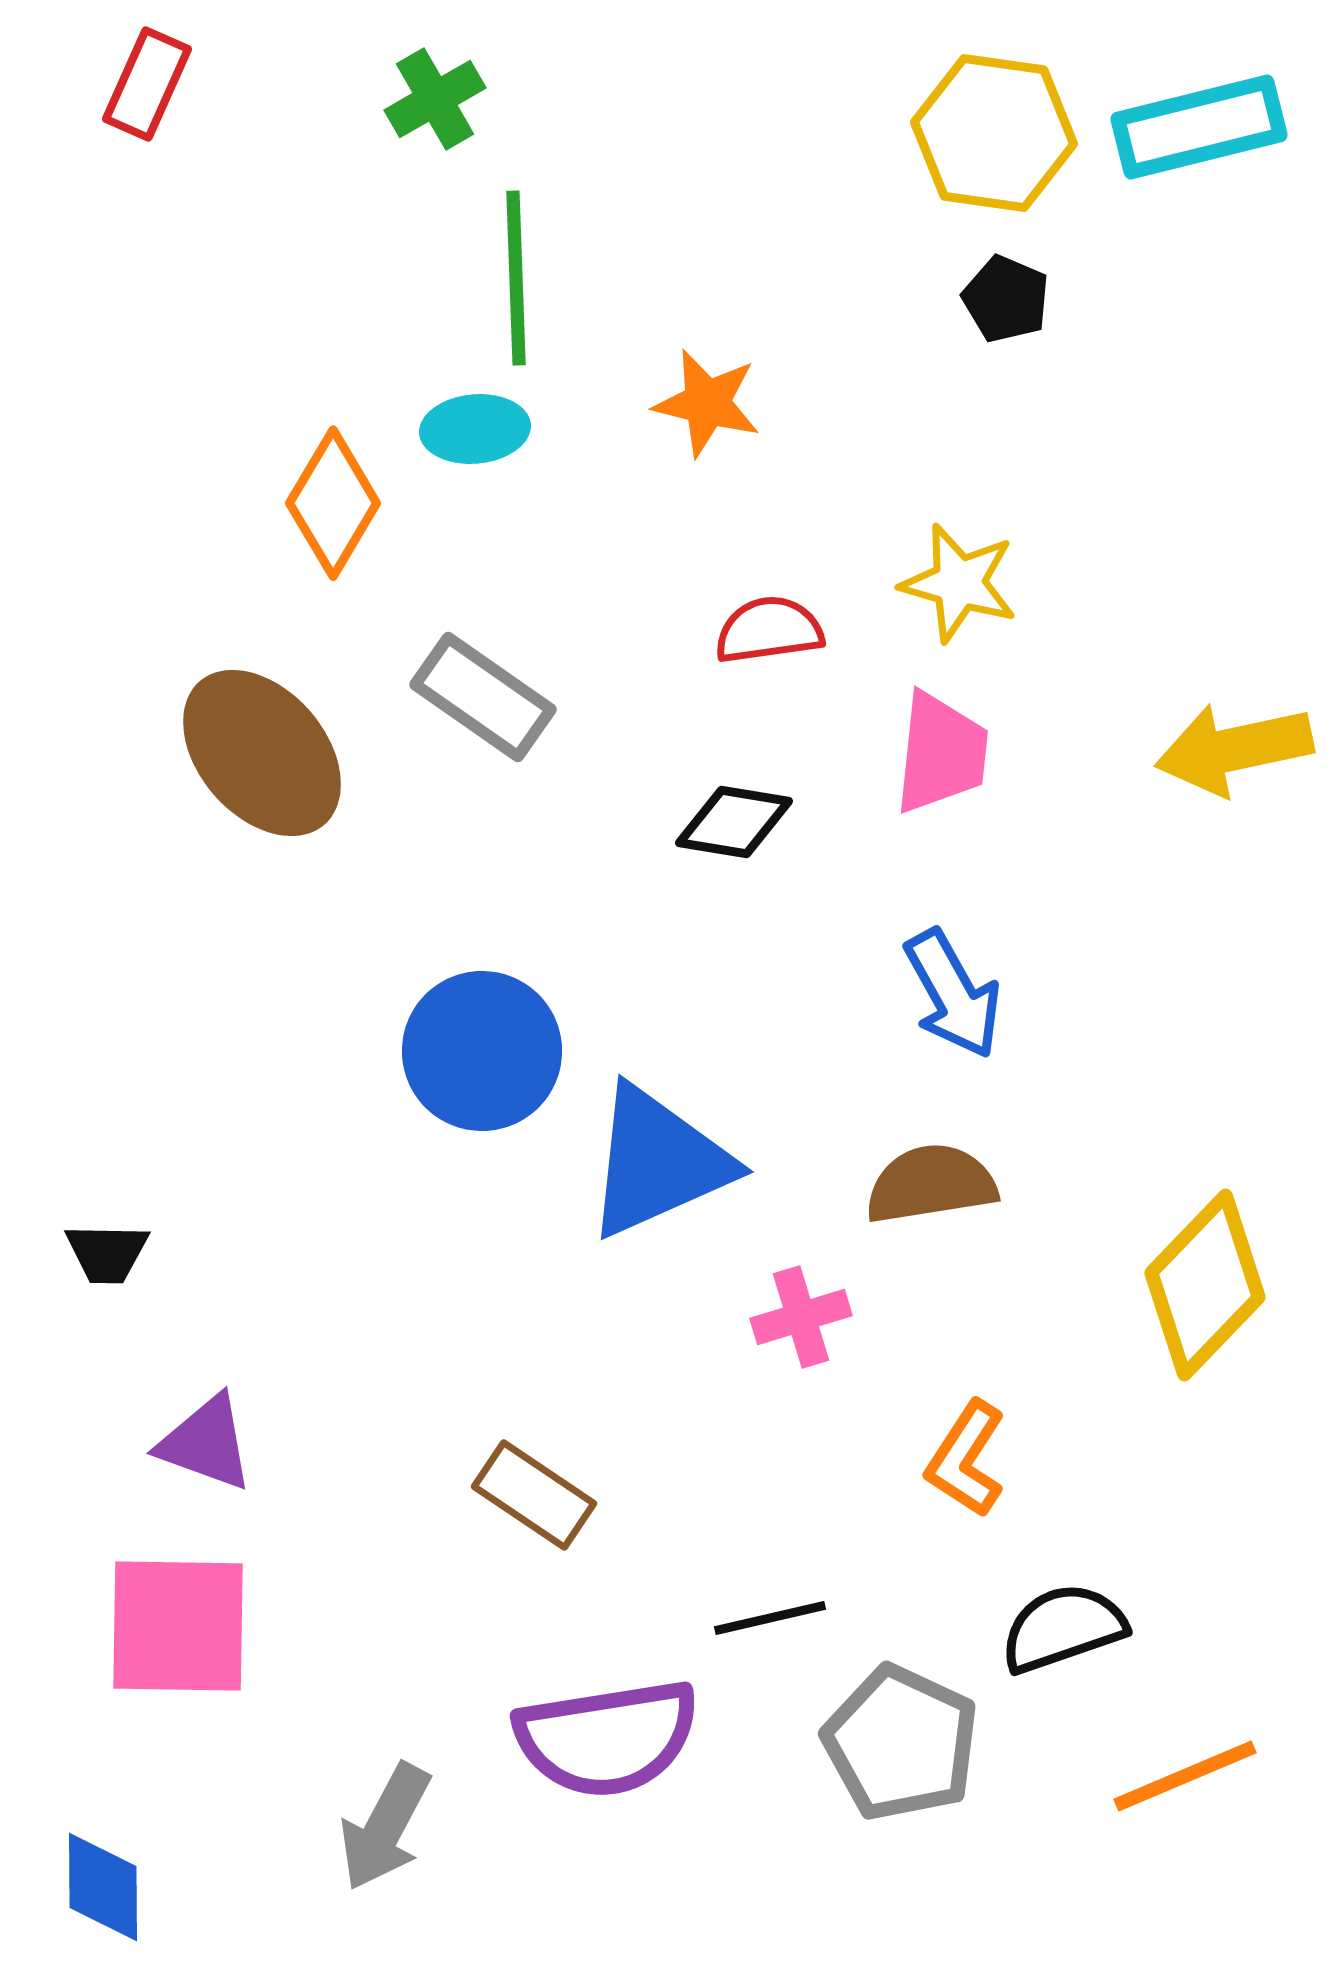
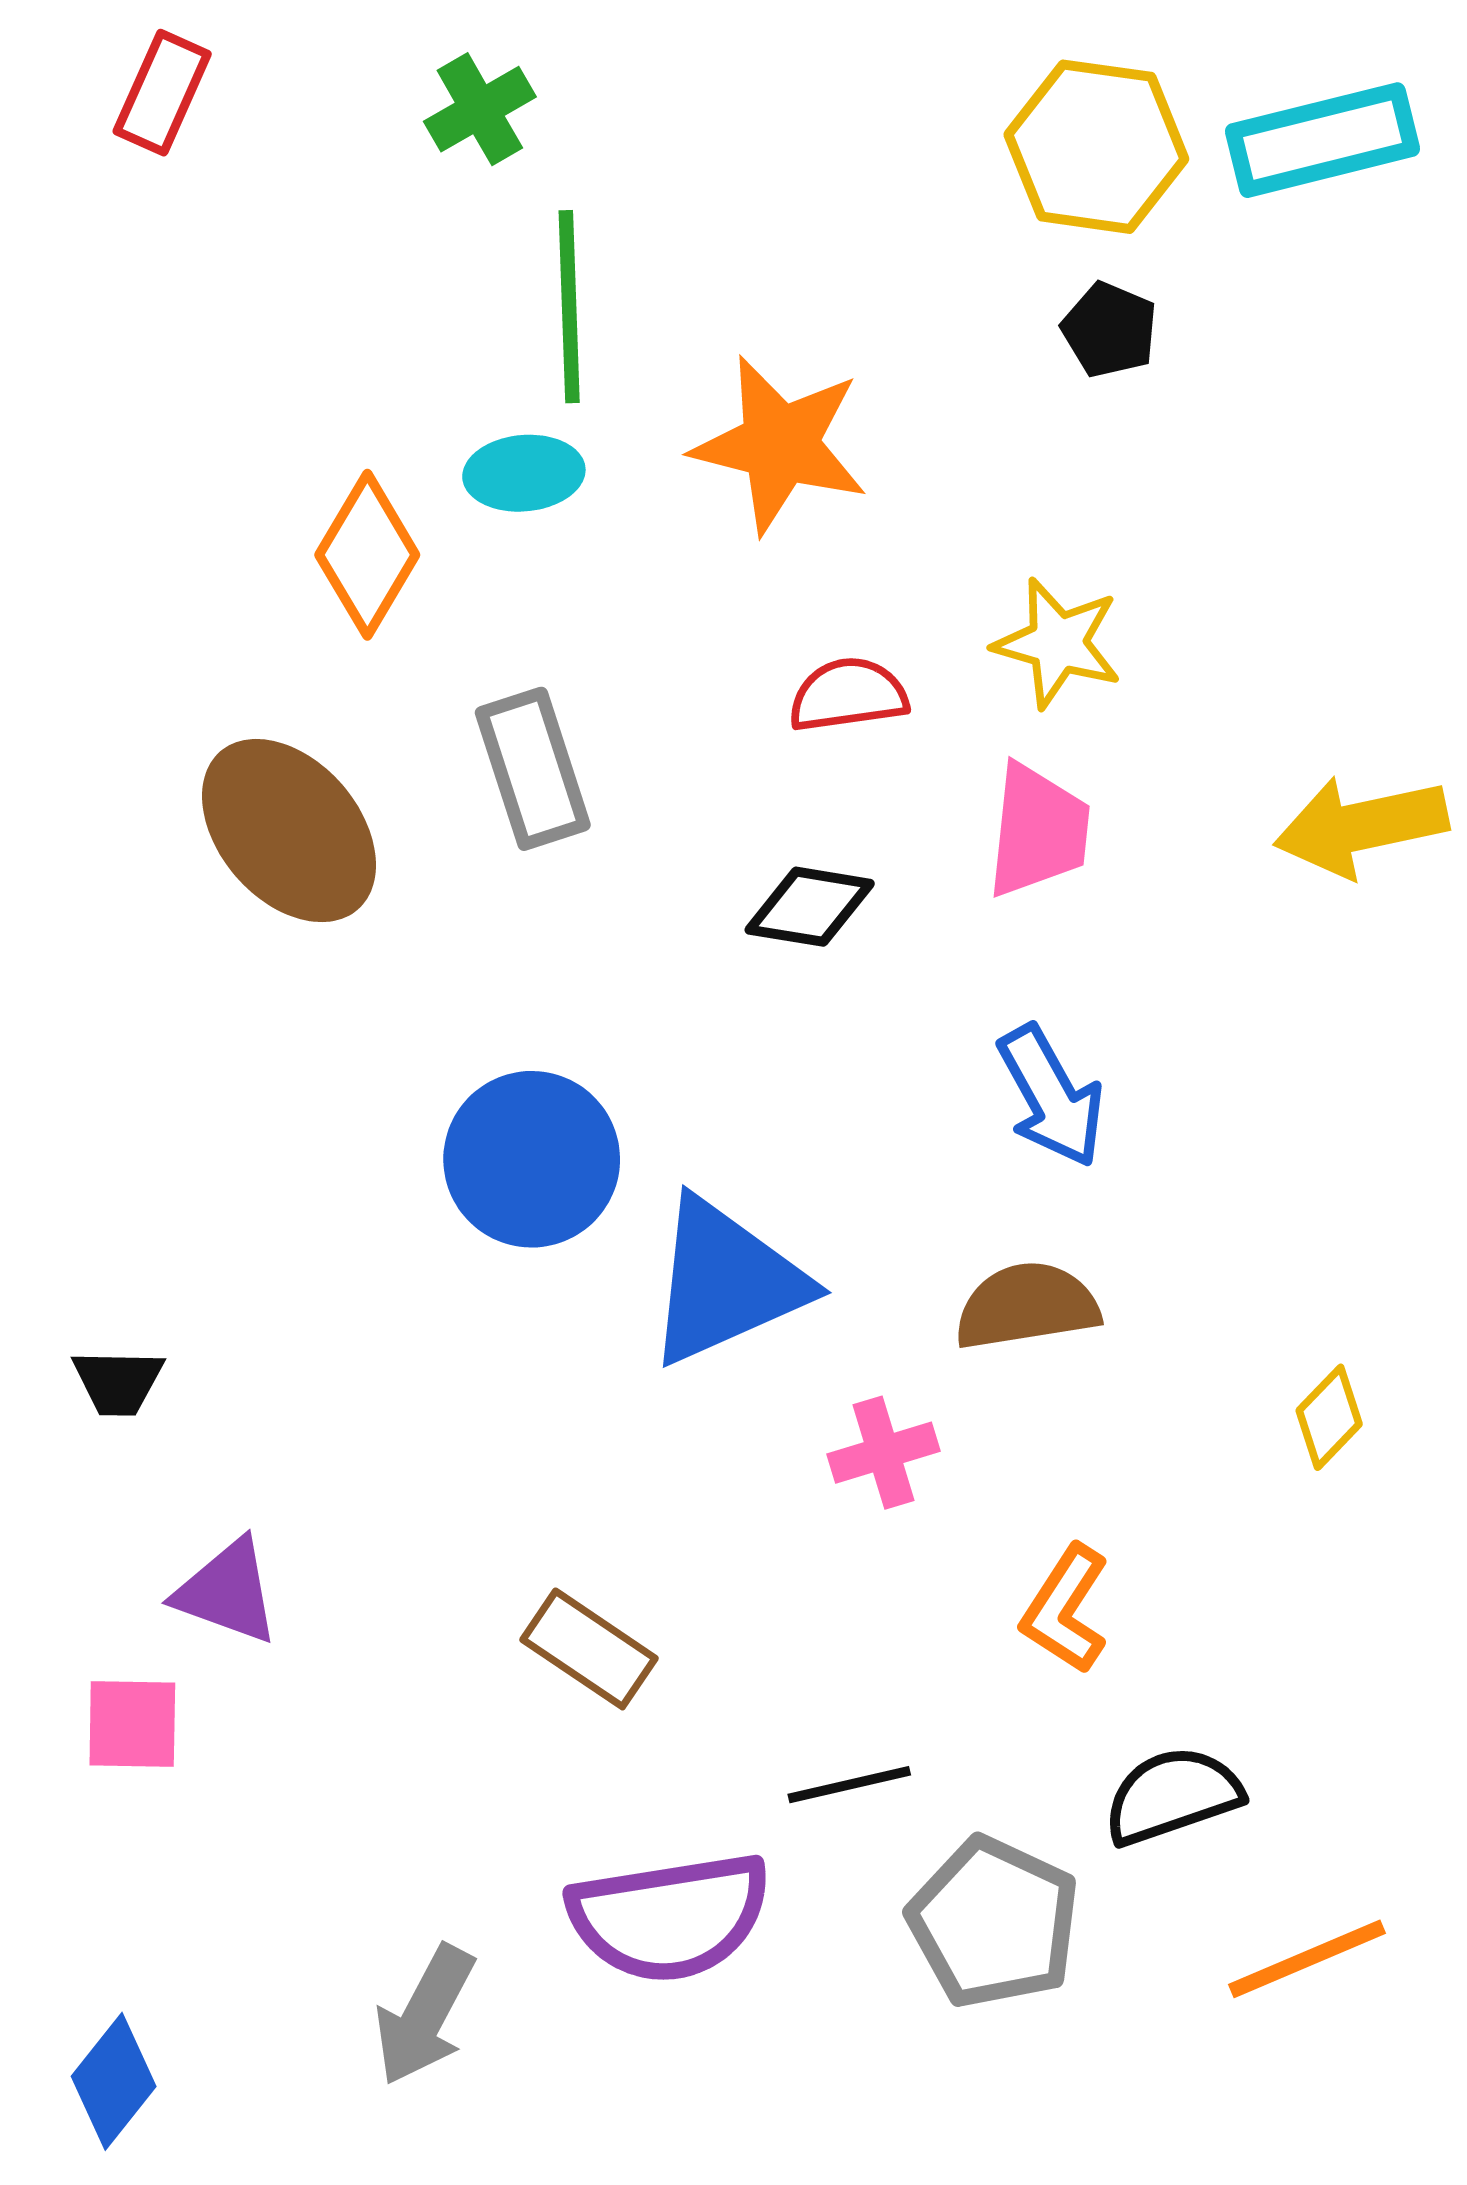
orange star: (707, 403) -> (780, 444), size x1.5
gray rectangle: (483, 697) -> (533, 769), turned 37
yellow diamond: (1205, 1285) -> (1329, 1417), size x0.5
pink square: (178, 1626) -> (132, 1724), moved, size x0.6
blue diamond: (103, 1887) -> (114, 2081), turned 39

